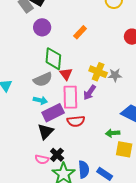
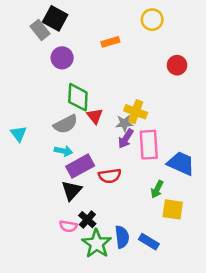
orange rectangle: (80, 32) -> (110, 42), moved, turned 32
gray star: (115, 75) -> (124, 123), moved
pink rectangle: (70, 97) -> (149, 145), moved
green arrow: (113, 133) -> (157, 189), turned -56

